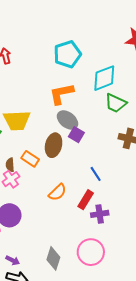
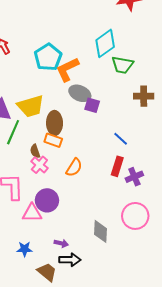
cyan pentagon: (67, 54) -> (48, 57), moved
brown ellipse: (54, 145) -> (55, 123), moved
orange semicircle: (57, 192) -> (74, 168), moved

